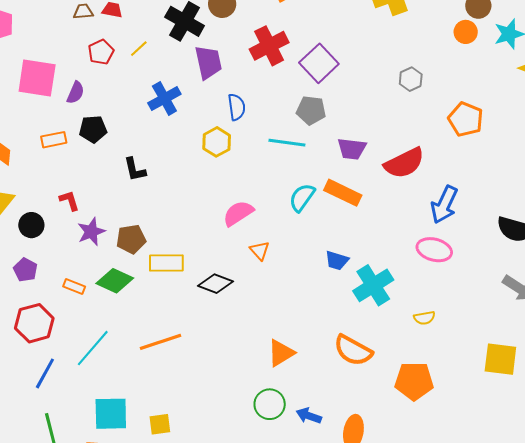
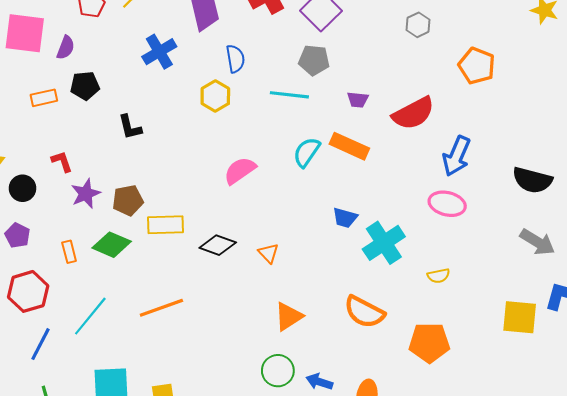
purple trapezoid: (352, 149) -> (358, 100), size x0.7
orange triangle: (260, 250) -> (268, 253), moved
orange rectangle: (74, 286) -> (69, 252), turned 55

